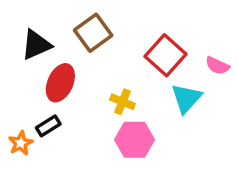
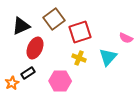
red square: (166, 55) -> (80, 32), moved, turned 30
yellow cross: (122, 102) -> (79, 58), moved
pink hexagon: (135, 140) -> (60, 81), moved

